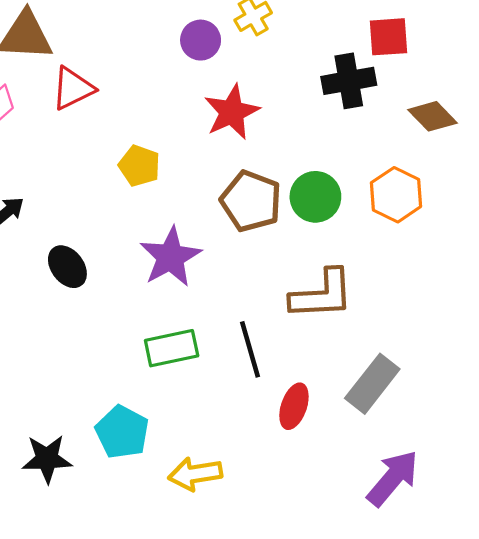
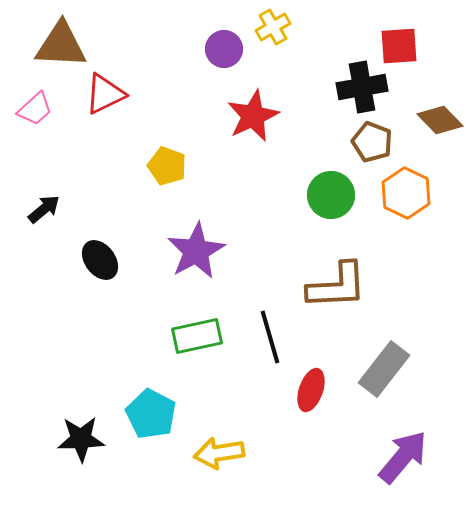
brown pentagon: (251, 201) -> (372, 142), moved, size x0.7

